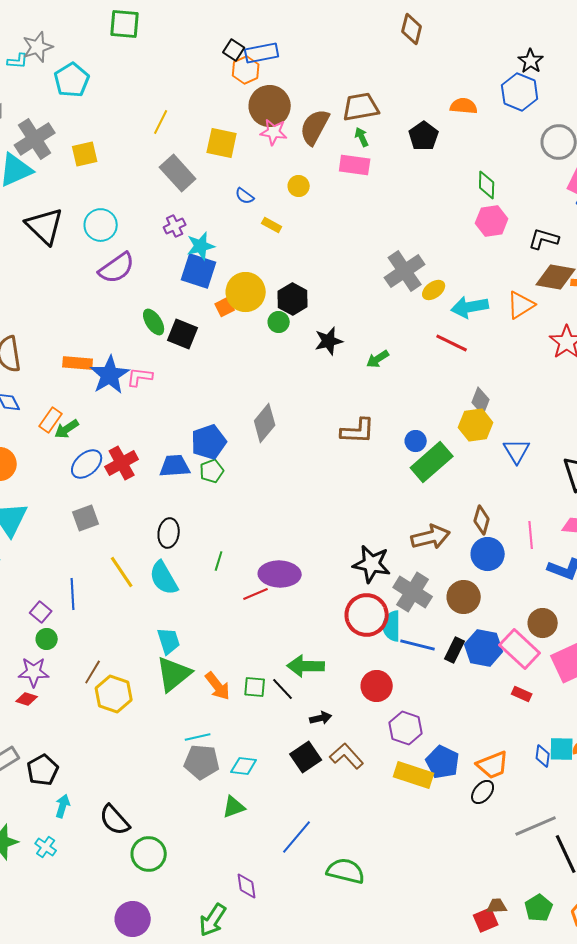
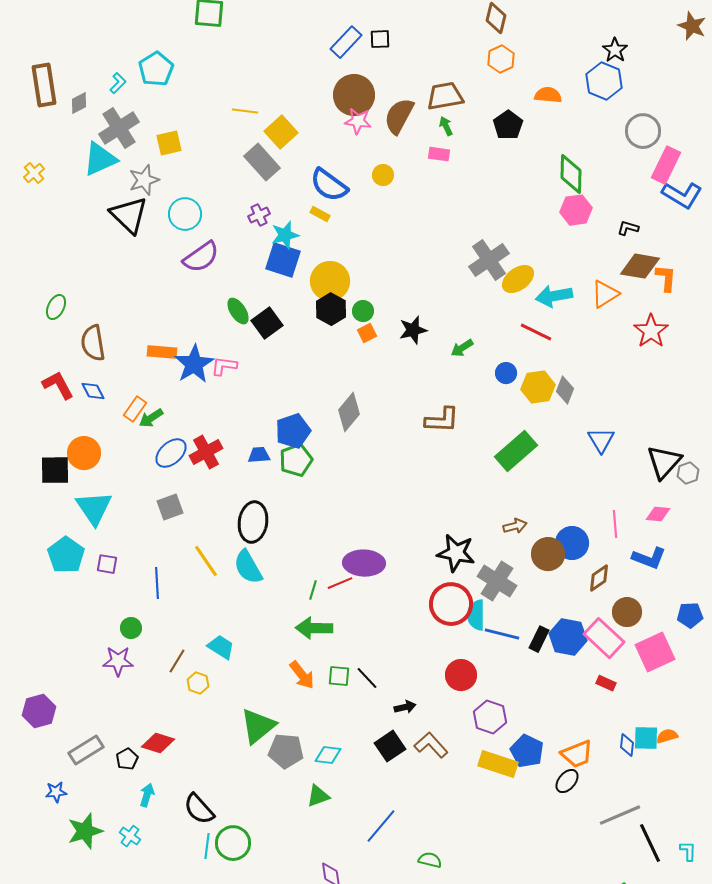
gray star: (38, 47) -> (144, 180), moved
black square: (234, 50) -> (380, 39), moved, turned -35
blue rectangle: (262, 53) -> (346, 42), turned -36
cyan L-shape: (18, 61) -> (118, 83), moved, turned -50
orange hexagon: (246, 70) -> (501, 59), moved
yellow line: (161, 122) -> (245, 111), turned 70
yellow square: (222, 143) -> (281, 132), moved, turned 36
pink rectangle: (355, 165) -> (439, 154), size x0.7
green diamond: (487, 185) -> (571, 174), size x1.4
blue semicircle: (245, 196) -> (329, 185), size x2.0
yellow rectangle: (272, 225) -> (320, 214), moved
black L-shape: (544, 239) -> (628, 228), size x0.7
yellow ellipse: (434, 290) -> (518, 279), size x1.4
black hexagon: (293, 299) -> (331, 309), moved
orange square: (225, 307) -> (367, 333), moved
black square: (183, 334) -> (267, 323), turned 32
yellow hexagon: (476, 425) -> (538, 387), moved
blue circle: (416, 441) -> (506, 373), moved
blue trapezoid: (175, 466) -> (259, 455), size x0.7
green pentagon: (212, 471) -> (296, 460), size x1.4
brown diamond: (482, 520) -> (599, 578), moved, turned 40
black ellipse: (169, 533) -> (253, 522), size x1.4
brown arrow: (431, 537) -> (515, 526), size x0.6
green line: (219, 561) -> (313, 590), moved
brown circle: (464, 597) -> (548, 554), moved
purple square: (41, 612) -> (107, 564), moved, turned -30
cyan trapezoid: (169, 641) -> (221, 647), moved, turned -40
green arrow: (306, 666) -> (314, 628), moved
green triangle: (174, 674) -> (258, 726), moved
yellow hexagon: (114, 694) -> (198, 683), size x0.6
red diamond: (27, 699) -> (158, 743), moved, size x1.5
cyan line: (198, 737) -> (207, 846), moved, turned -70
black pentagon: (43, 770) -> (127, 759), size x0.7
green semicircle: (346, 871) -> (430, 860), size x0.6

